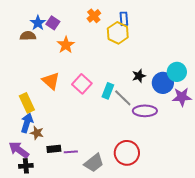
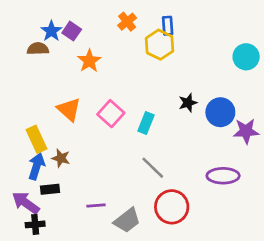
cyan circle: (177, 72) -> (246, 57), moved
gray line: (123, 98) -> (153, 168), moved
purple ellipse: (145, 111) -> (223, 176), moved
brown star: (37, 133) -> (61, 158), moved
black rectangle: (54, 149) -> (50, 189), moved

